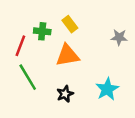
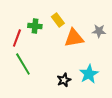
orange triangle: (67, 55) -> (74, 38), moved
black star: (65, 94) -> (64, 80), moved

